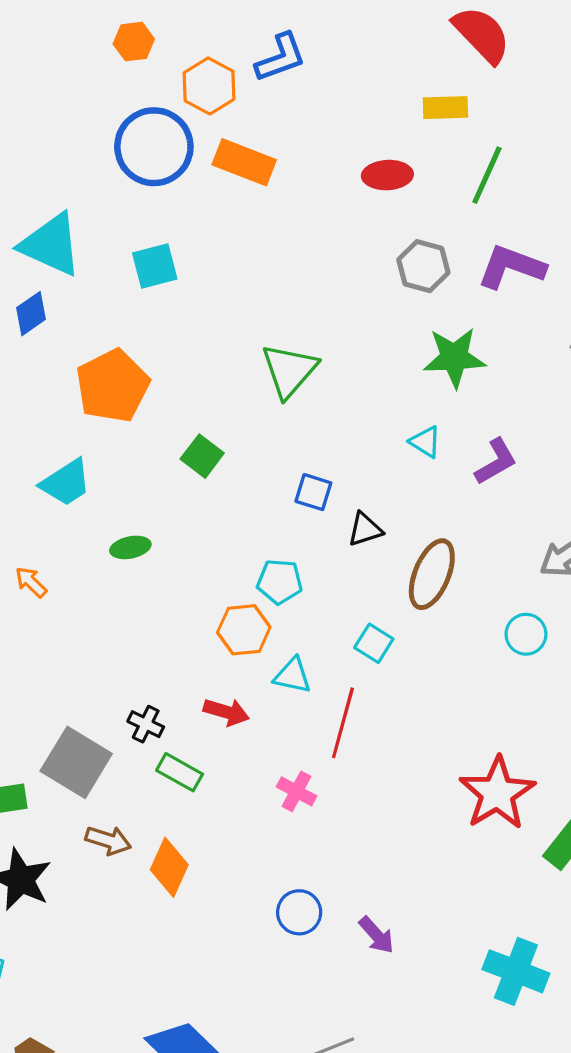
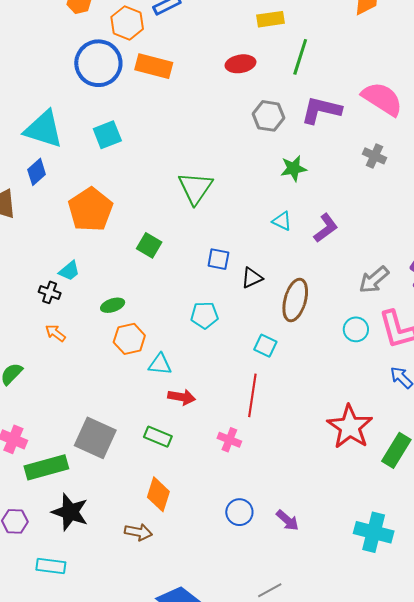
green star: (454, 357) -> (293, 168), size x0.7
cyan trapezoid: (66, 483) -> (69, 271), size x0.7
orange hexagon: (244, 630) -> (129, 339), moved
cyan triangle: (293, 675) -> (160, 364), moved
black cross: (146, 724) -> (50, 292), moved
brown arrow: (108, 840) -> (138, 532), moved

